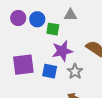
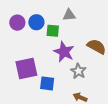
purple star: (62, 51) -> (64, 52), turned -30
blue square: (50, 71) -> (47, 83), moved

